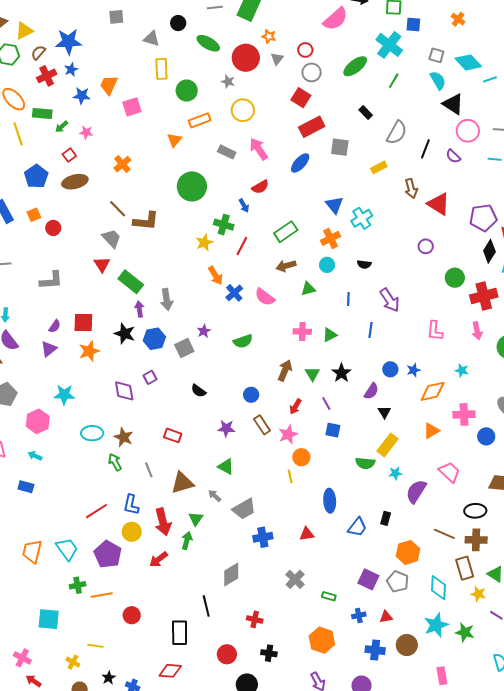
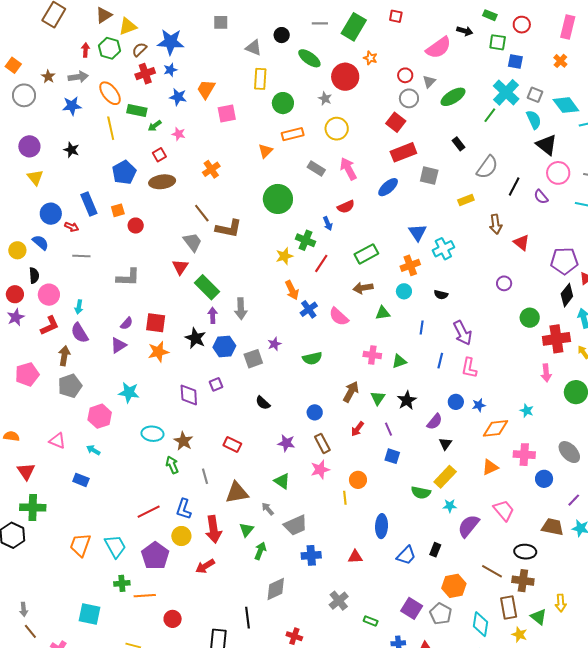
cyan cross: (389, 45) -> (506, 92), moved
gray triangle: (277, 59) -> (429, 82), moved
red triangle: (439, 204) -> (521, 243), size x0.7
pink L-shape: (435, 331) -> (469, 368), moved
pink star: (288, 434) -> (320, 469), moved
green arrow: (187, 541) -> (260, 551), moved

